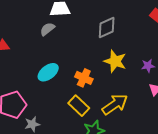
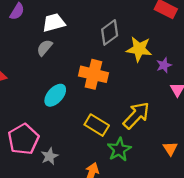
yellow star: (115, 61) -> (139, 49), moved
orange cross: (84, 78) -> (93, 74), moved, size x1.4

